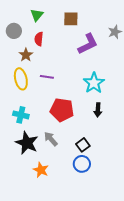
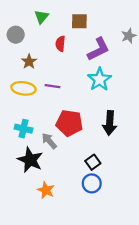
red semicircle: (39, 39) -> (60, 44), moved
yellow ellipse: (21, 79) -> (23, 88), turned -70
cyan star: (94, 83) -> (100, 79), moved
black arrow: (98, 110) -> (110, 123), size x1.5
gray arrow: (51, 139) -> (49, 141), moved

